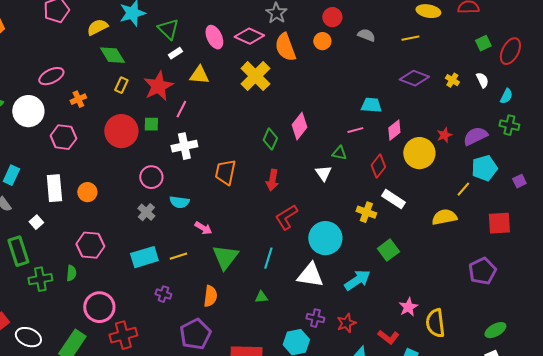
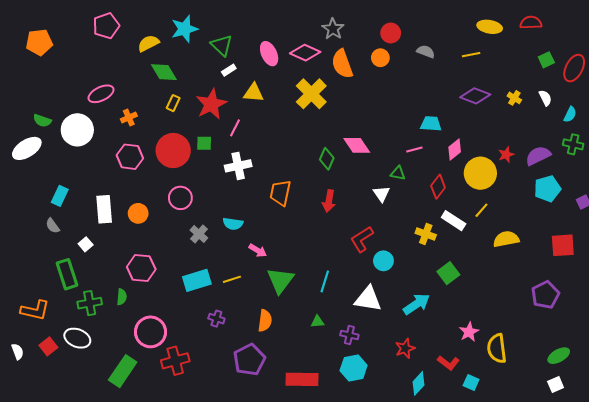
pink diamond: (299, 126) -> (357, 145), turned -72
pink hexagon: (63, 137) -> (130, 157), moved
pink circle: (151, 177) -> (180, 198), moved
yellow line: (463, 189) -> (481, 210), moved
red L-shape: (286, 217) -> (362, 239), moved
cyan circle: (325, 238) -> (383, 261), size x0.6
purple cross: (315, 318) -> (349, 335), moved
white ellipse: (28, 337) -> (77, 338), moved

